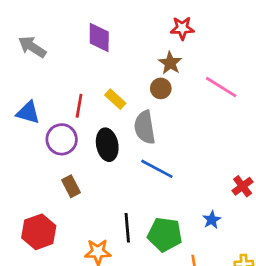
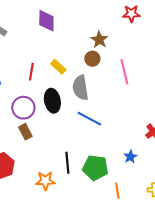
red star: (182, 28) -> (131, 14), moved
pink line: (221, 87) -> (124, 72), moved, turned 45
purple circle: (62, 139) -> (23, 108), moved

